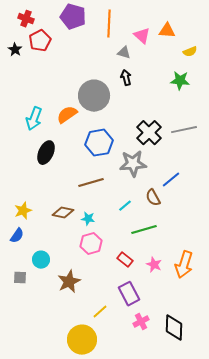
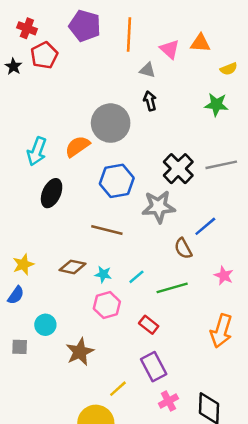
brown line: (91, 183) -> (107, 230), turned 30
cyan line: (125, 206) -> (136, 277), moved
pink star: (154, 265) -> (224, 276), moved

